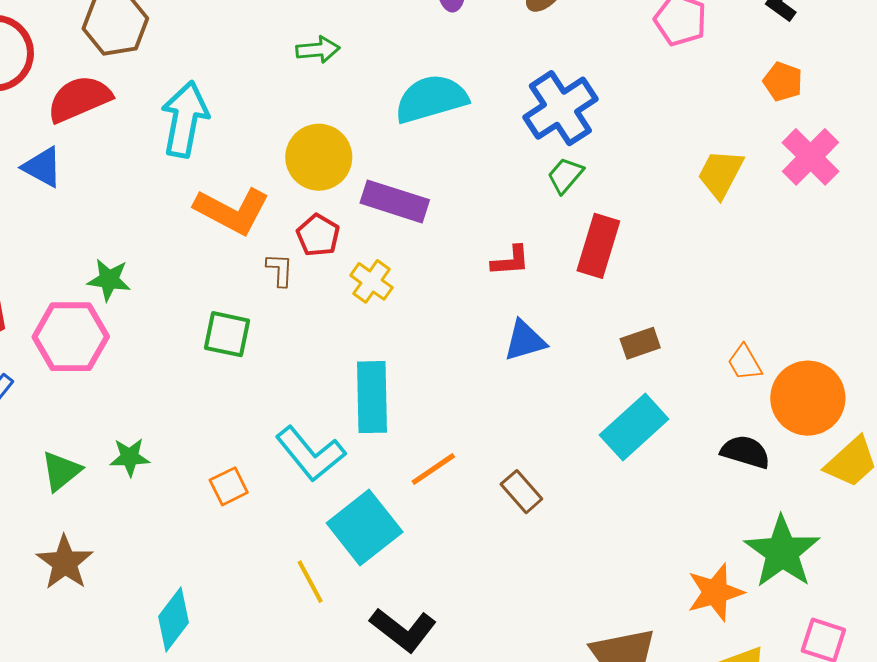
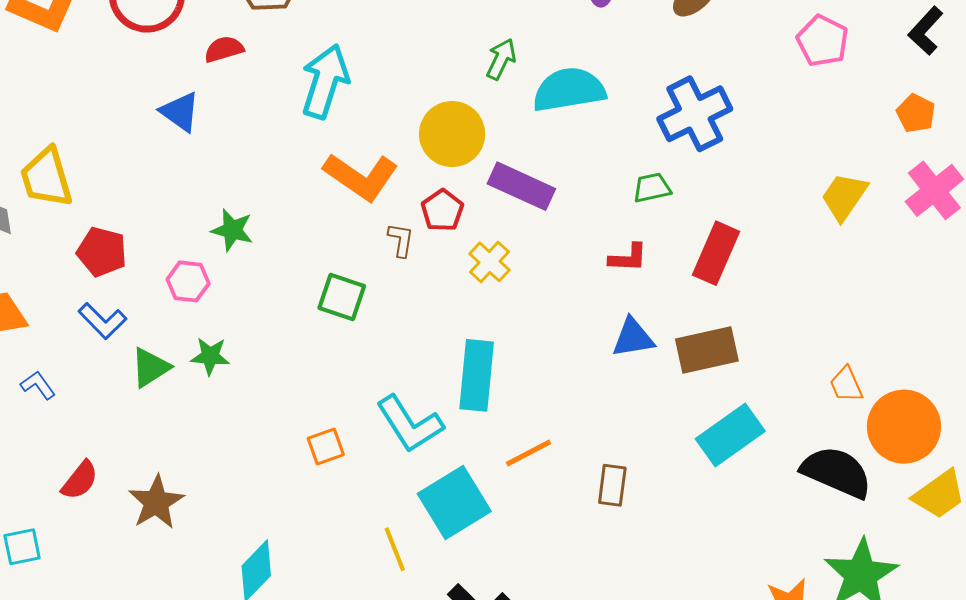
green arrow: (318, 50) -> (501, 59), moved, turned -66
red semicircle: (79, 99) -> (224, 49), size x0.6
green trapezoid: (565, 175) -> (652, 188), moved, turned 30
pink hexagon: (71, 337) -> (188, 281), size x0.6
brown rectangle: (640, 343) -> (707, 350), moved, size x1.6
black semicircle: (745, 452) -> (837, 472), size x1.5
green star: (130, 457) -> (210, 356), moved
green triangle: (61, 471) -> (150, 367), moved
brown rectangle: (521, 492) -> (612, 485), turned 42

